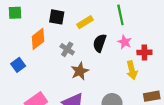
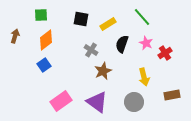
green line: (120, 15) -> (142, 17), turned -30
orange diamond: (38, 39) -> (46, 40), moved
red cross: (144, 52) -> (165, 53), turned -32
yellow arrow: (132, 70) -> (144, 77), moved

